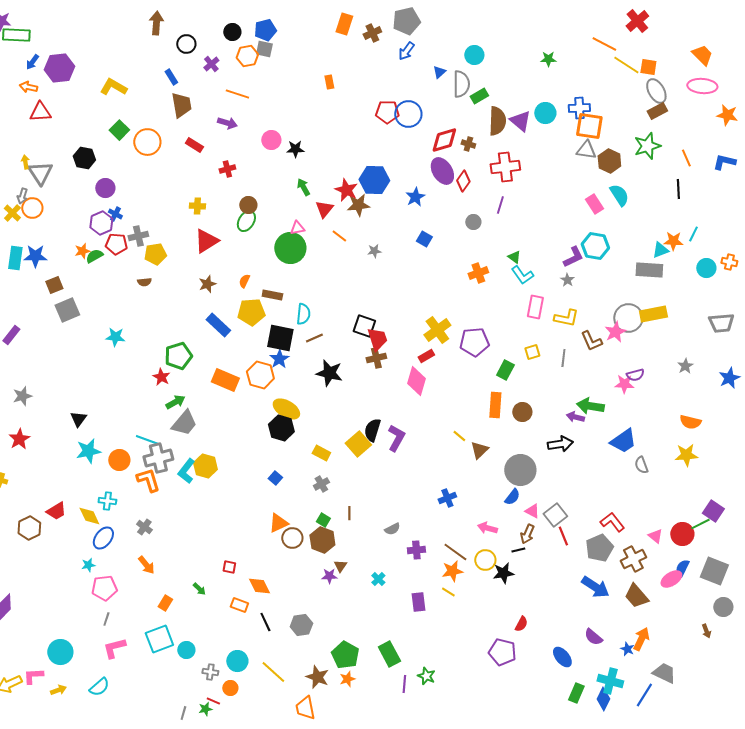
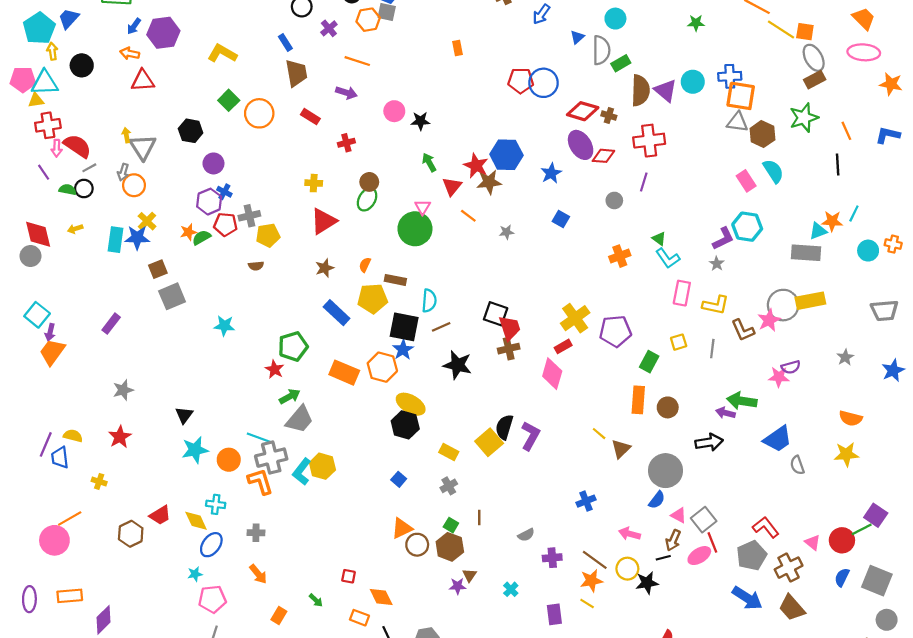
red diamond: (444, 140) -> (583, 111), turned 32
red diamond: (463, 181) -> (603, 156), turned 60
yellow cross: (12, 213) -> (147, 221), moved
pink triangle: (297, 228) -> (423, 207), turned -49
gray cross: (144, 527) -> (256, 533), turned -35
pink ellipse: (671, 579) -> (699, 556), moved

